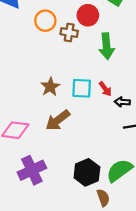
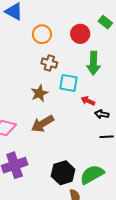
brown cross: (69, 32) -> (49, 63), moved
cyan square: (82, 88) -> (69, 83), moved
red arrow: (105, 89) -> (88, 101), turned 144

